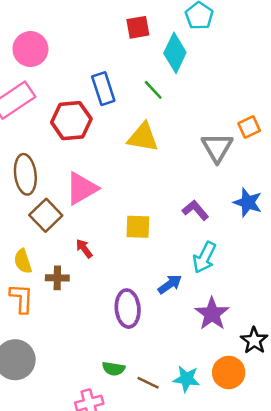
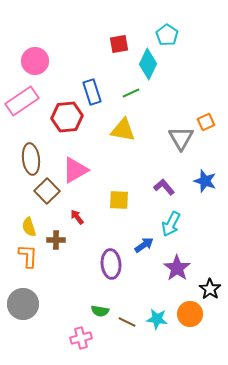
green line: (153, 90) -> (131, 93), turned -72

